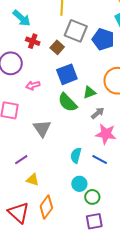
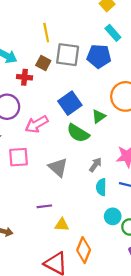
brown square: (57, 47) -> (43, 63), moved
pink arrow: (33, 85) -> (37, 124), size x1.5
gray arrow: (98, 113) -> (95, 165), moved
purple line: (21, 160) -> (44, 206), turned 40

